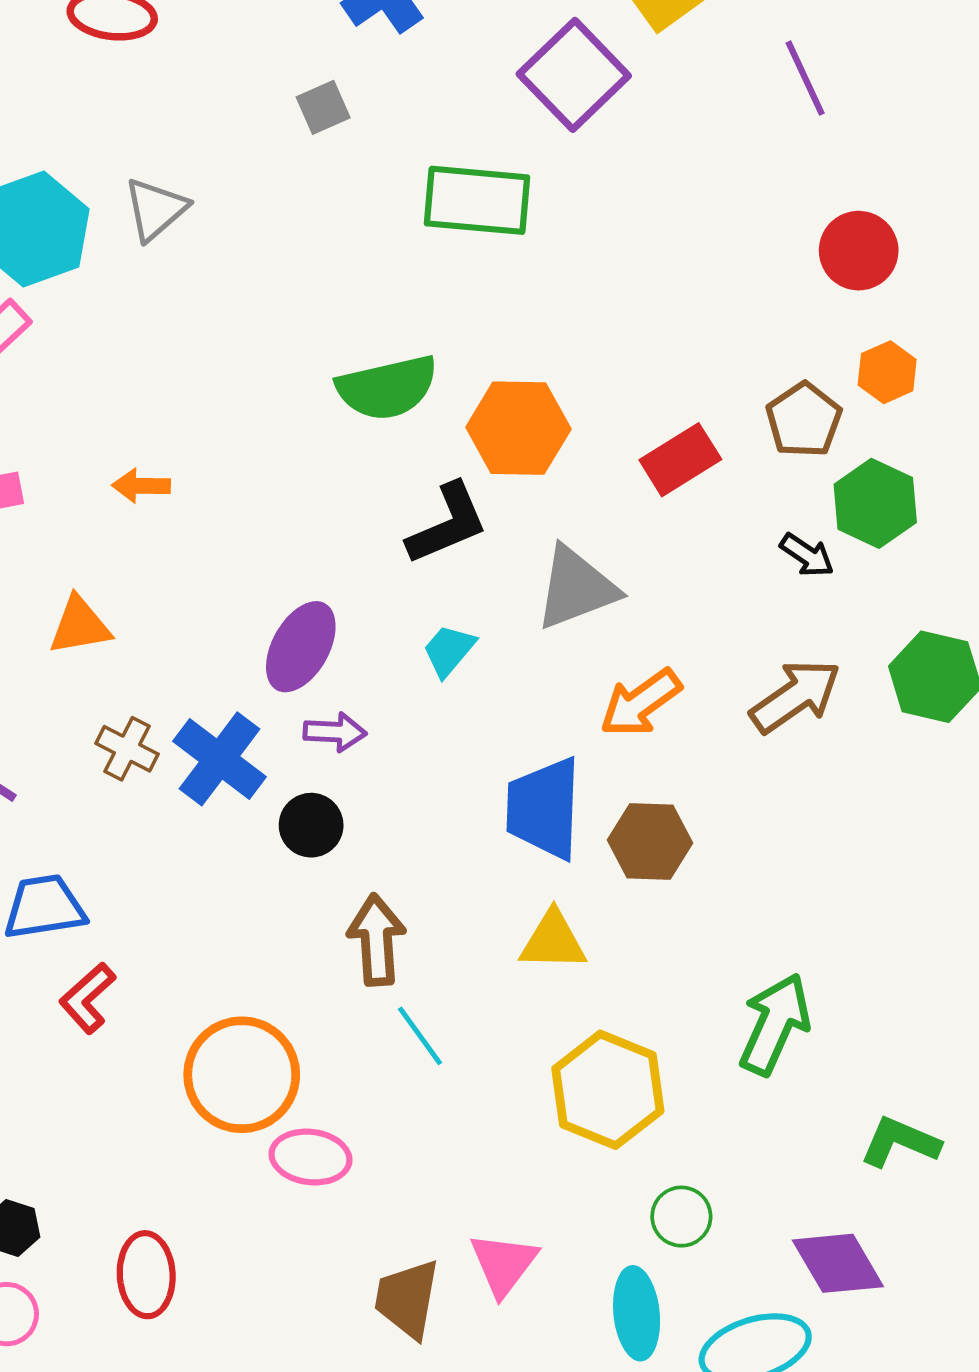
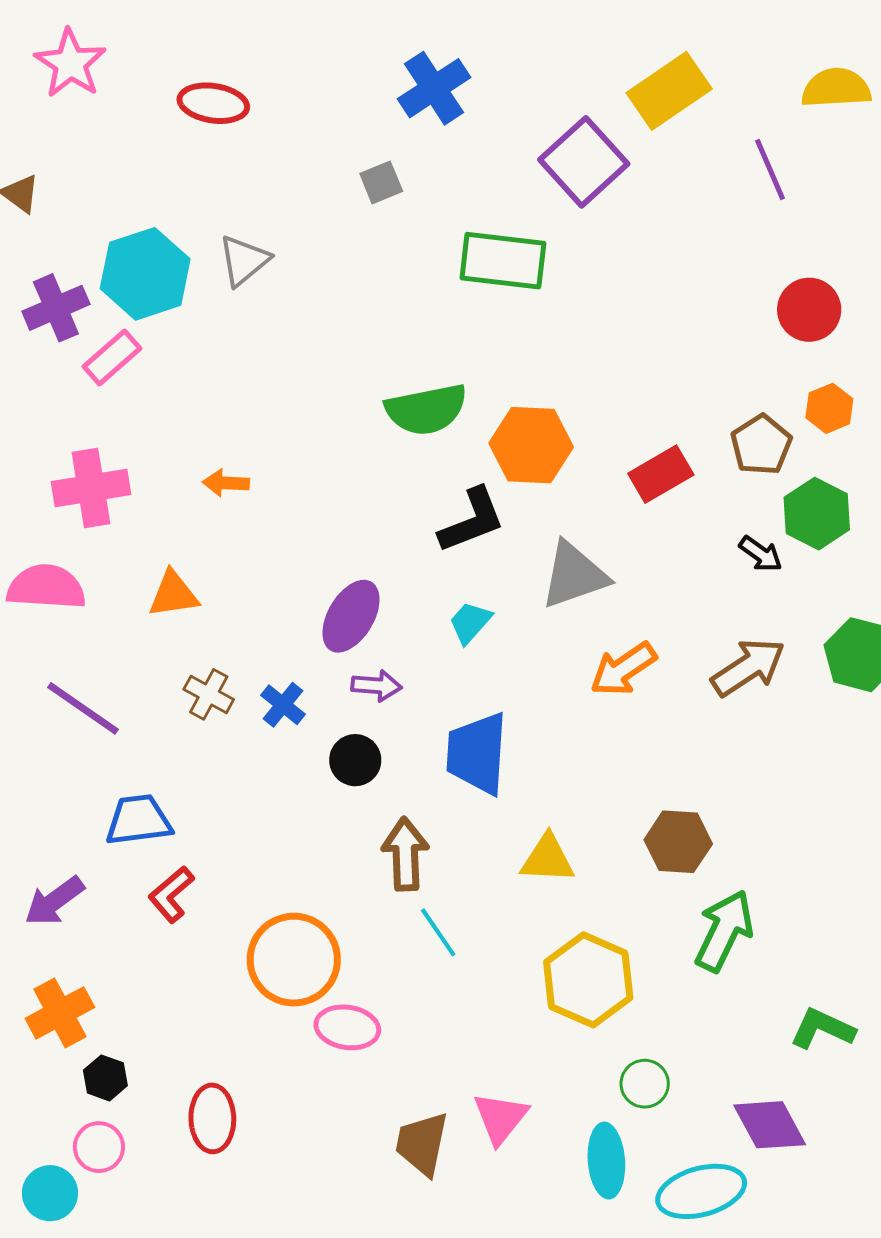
blue cross: (219, 759) -> (283, 705), size x0.6
blue trapezoid: (544, 808) -> (477, 753), moved
brown hexagon: (650, 842) -> (678, 842), moved

